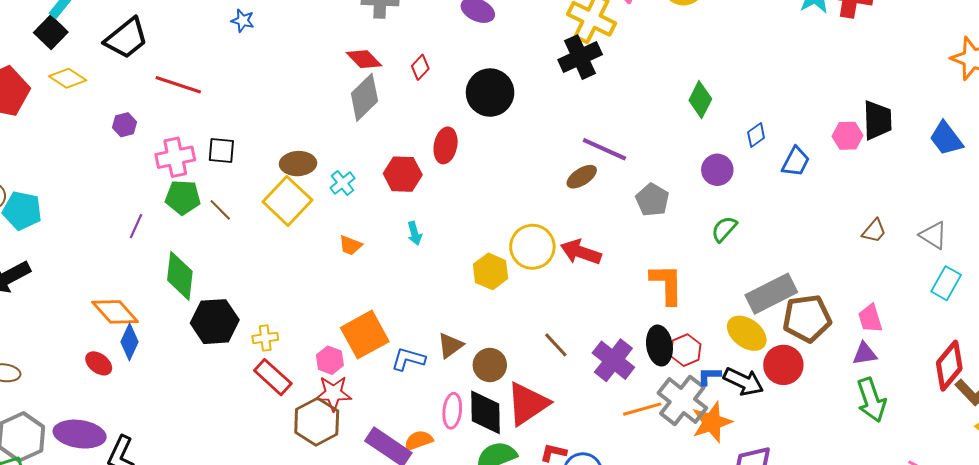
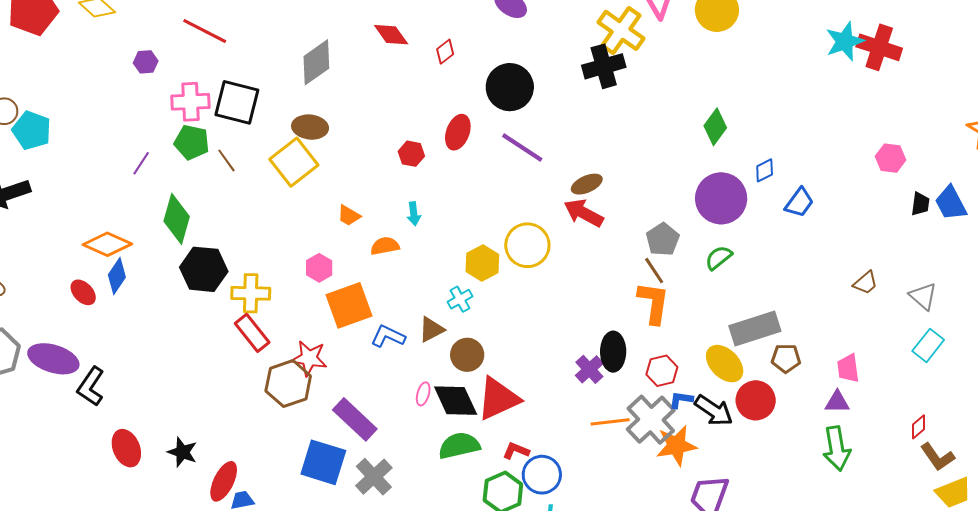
gray diamond: (364, 97) -> (316, 62), moved
black trapezoid: (877, 120) -> (920, 204), moved, size x0.6
pink hexagon: (848, 136) -> (891, 158), moved
purple line: (604, 149) -> (522, 148), moved
black square: (221, 151) -> (237, 102), size x1.6
purple circle: (717, 170) -> (721, 198), size x1.6
red hexagon: (403, 174) -> (411, 154), size x0.7
cyan cross: (342, 183) -> (460, 299), moved
gray pentagon: (652, 200) -> (663, 239), moved
red arrow: (581, 252) -> (584, 213), moved
orange diamond: (115, 312) -> (107, 244), turned -33
brown pentagon: (807, 318) -> (786, 358), size x0.6
yellow cross: (265, 338) -> (251, 293), size x1.5
brown line: (556, 345) -> (654, 271), moved
black ellipse: (659, 346) -> (613, 352), moved
pink hexagon: (330, 360) -> (319, 268), moved
purple cross: (613, 360) -> (589, 369), size x0.7
red diamond: (949, 366) -> (919, 427), size x0.5
pink ellipse: (452, 411) -> (423, 394), size x0.7
black diamond: (485, 412) -> (456, 401), turned -33
orange semicircle: (418, 440) -> (385, 246), moved

